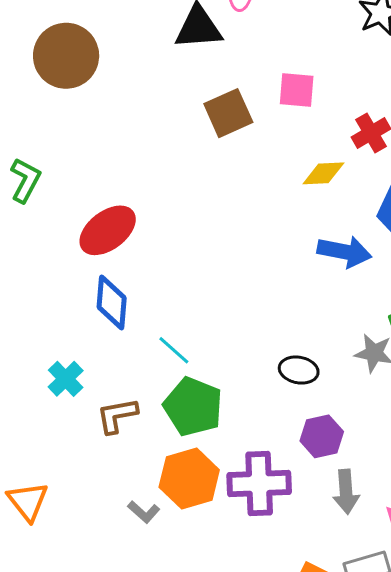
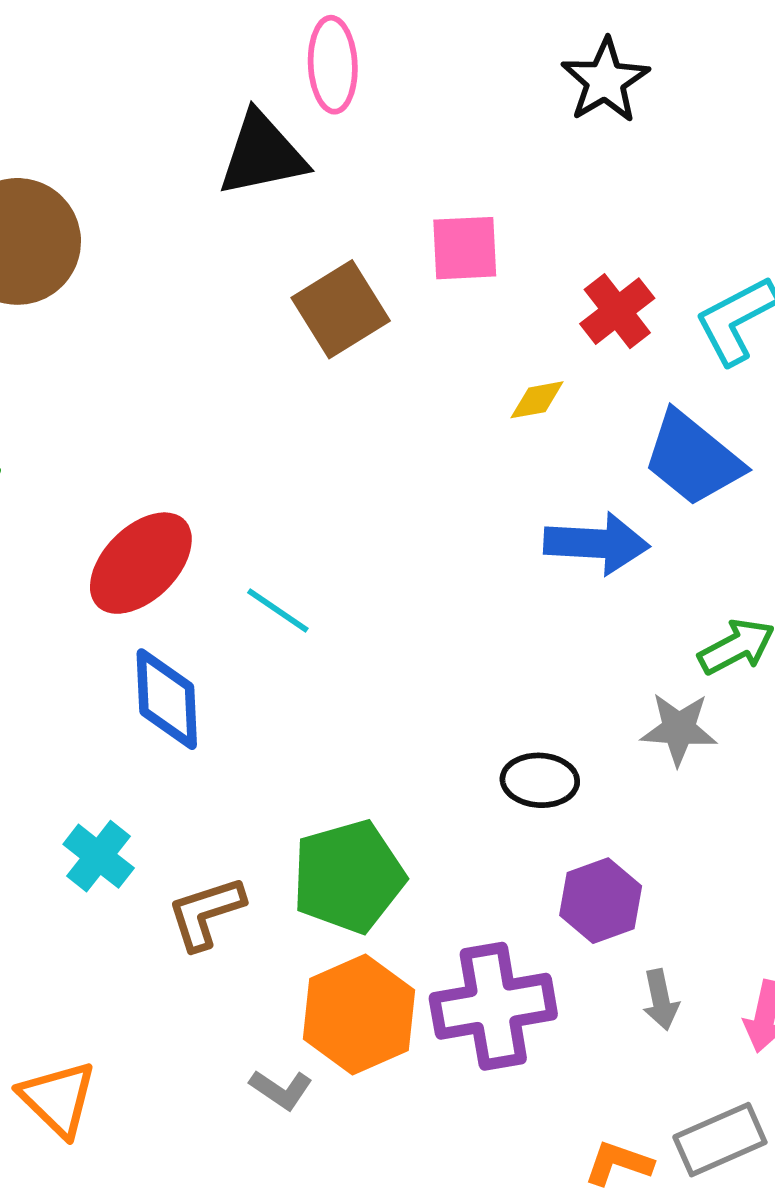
yellow diamond: (323, 173) -> (537, 400), size x0.7
cyan line: (174, 350) -> (278, 611), moved
green pentagon: (193, 407) -> (348, 877), turned -30
gray arrow: (346, 492) -> (661, 1000), size x0.7

